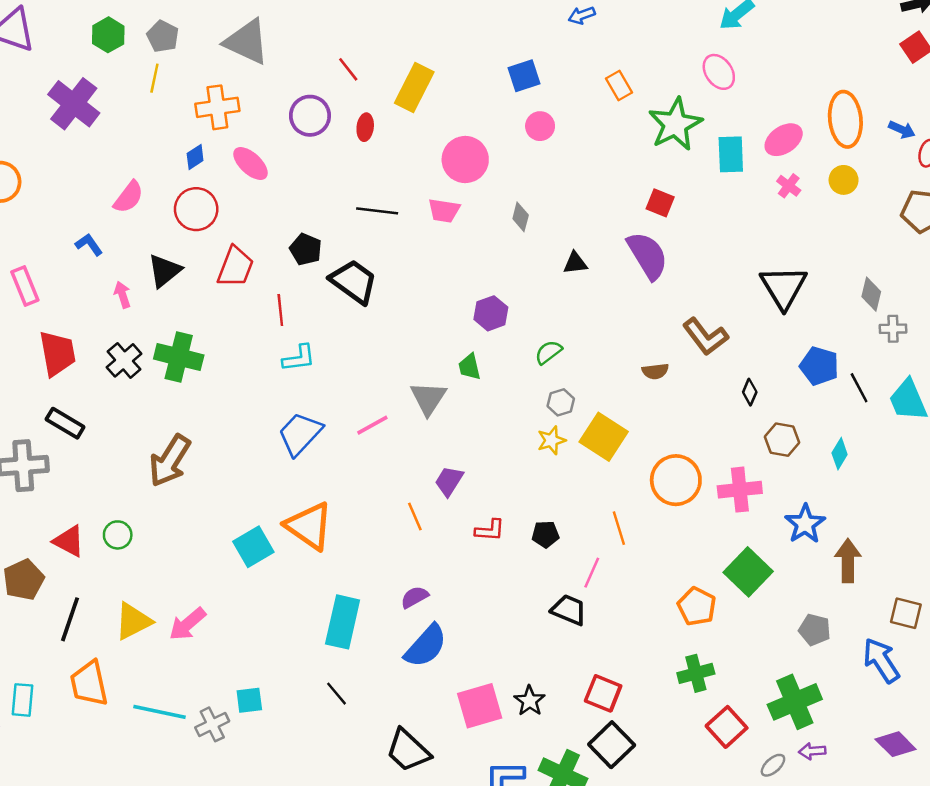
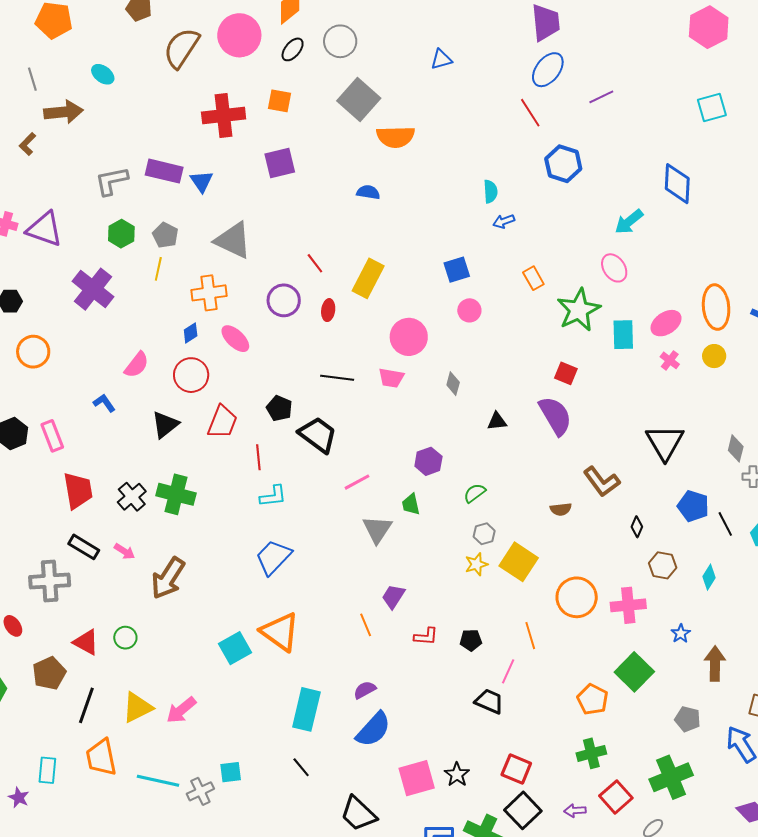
pink arrow: (122, 295) -> (125, 551), moved, turned 140
pink line: (372, 425) -> (357, 482), moved
blue star: (805, 524) -> (681, 634), size x0.6
purple arrow: (812, 751) -> (575, 811), moved

